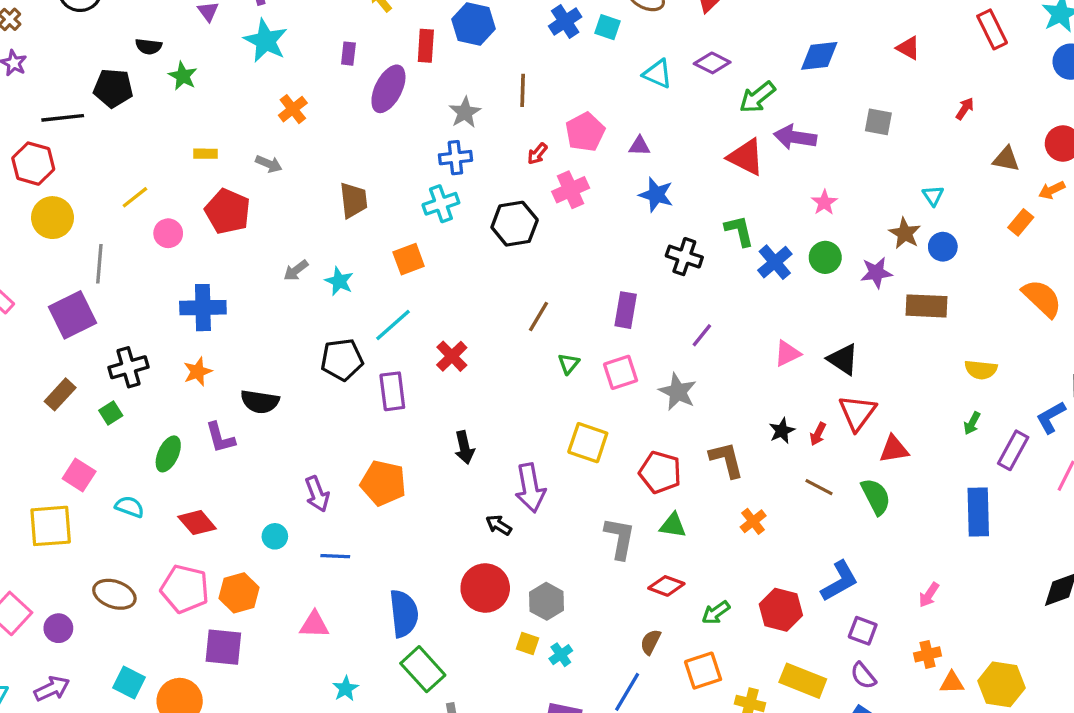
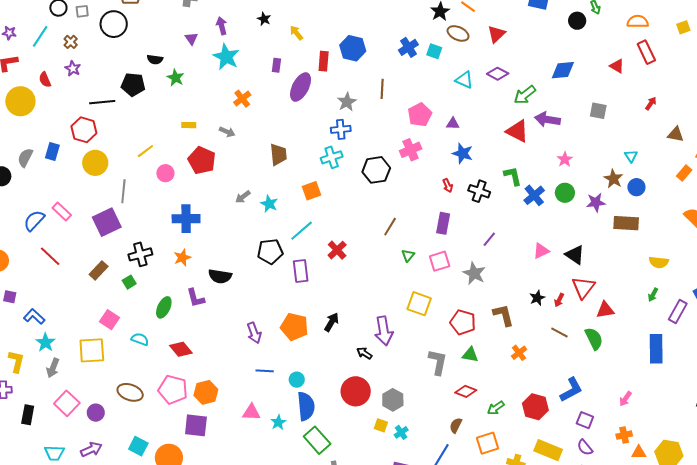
red rectangle: (992, 29) -> (646, 52), moved
red arrow: (537, 154) -> (448, 186), moved, turned -64
black arrow: (464, 447) -> (332, 322), moved, turned -138
cyan circle: (275, 536) -> (297, 380), moved
cyan star: (346, 689) -> (278, 422), moved

